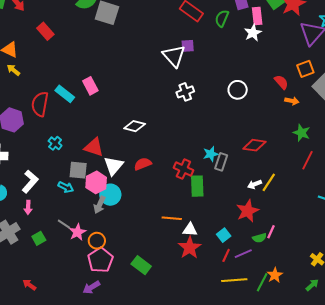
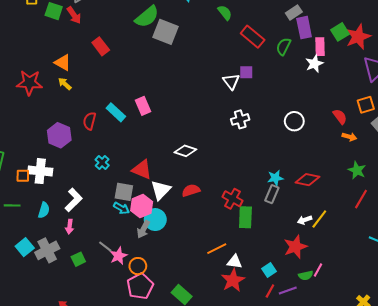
white triangle: (174, 56) -> (231, 81), size x0.7
red semicircle: (40, 104) -> (90, 121), size x0.7
cyan star: (211, 154) -> (275, 178), moved
cyan arrow: (66, 187) -> (121, 208), moved
orange line: (172, 218) -> (217, 249), turned -36

